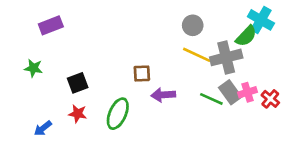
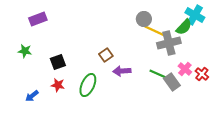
yellow line: (197, 55) -> (155, 31), moved
brown square: (142, 73) -> (106, 55), turned -32
gray rectangle: (230, 92) -> (172, 82), moved
pink cross: (248, 92) -> (185, 69), turned -32

